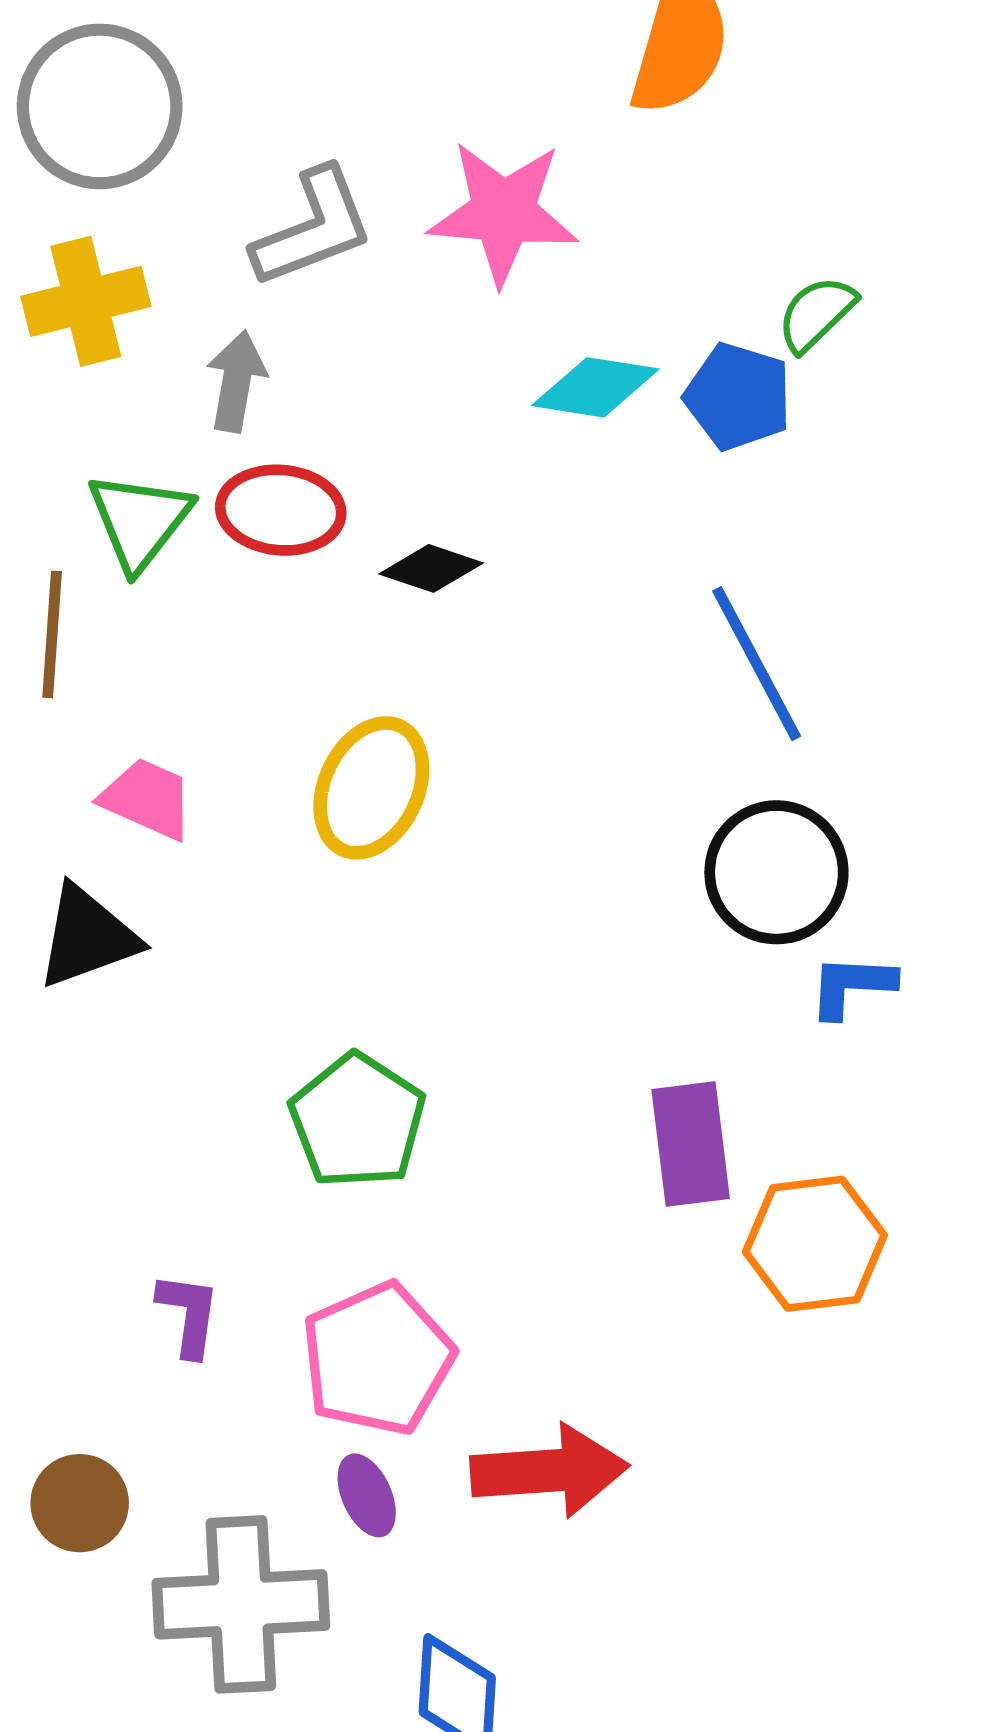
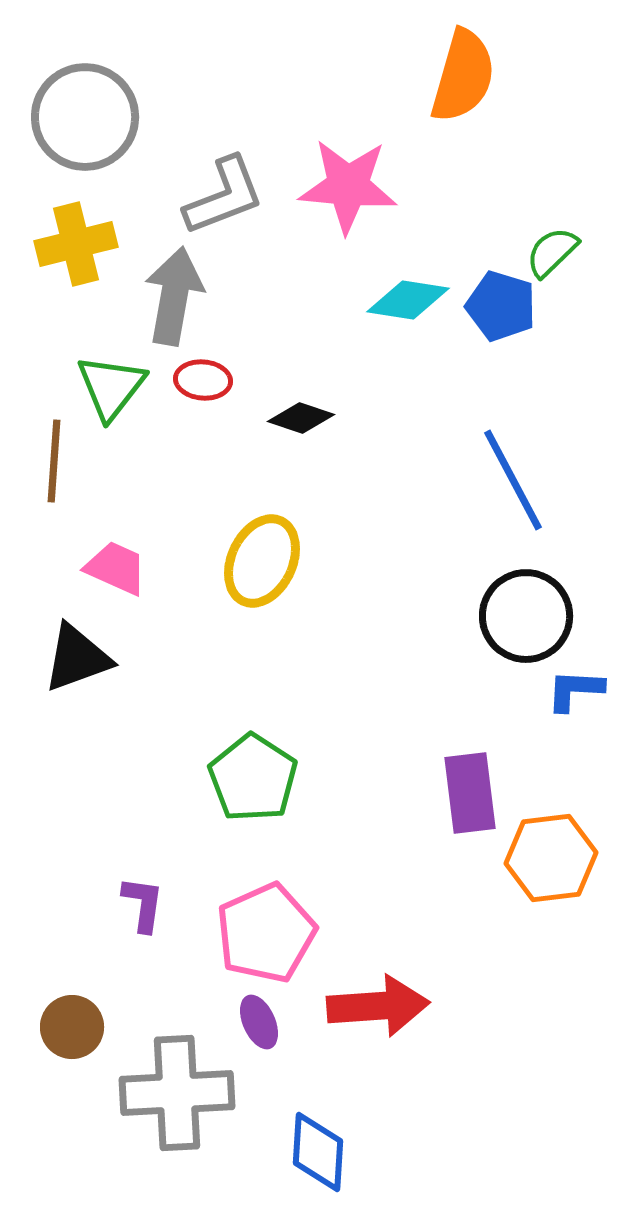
gray arrow: (236, 381) -> (174, 296), size x1.5
red ellipse: (281, 510) -> (203, 380), size x0.7

